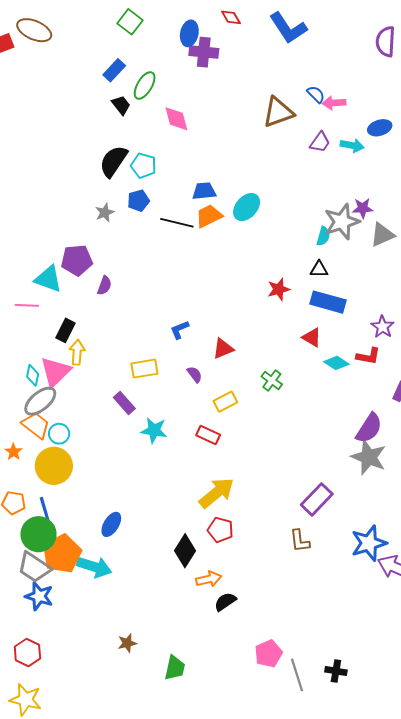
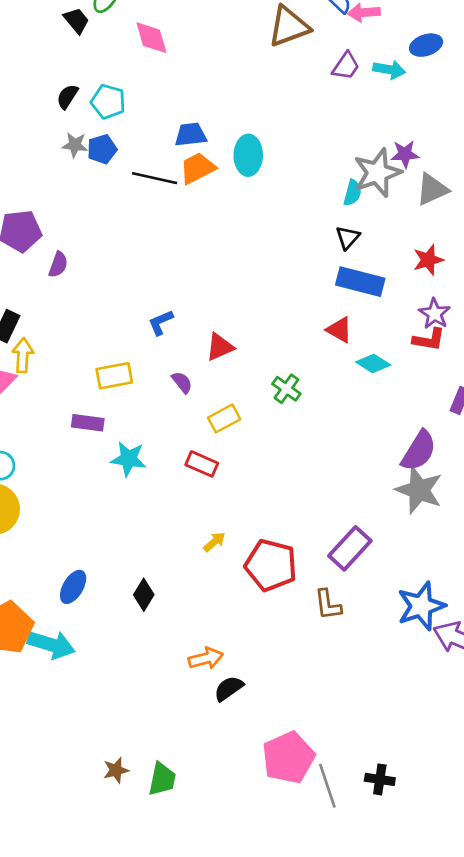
black semicircle: (113, 161) -> (67, 97), size x0.6
cyan ellipse: (247, 207) -> (248, 155), turned -40
gray star: (105, 213) -> (75, 145), moved, turned 30
black triangle: (319, 269) -> (348, 238), turned -48
red star: (279, 289) -> (428, 260), moved
red L-shape: (368, 356) -> (429, 340), moved
purple rectangle: (124, 403) -> (88, 423), turned -40
yellow arrow: (217, 493) -> (214, 542), size x0.5
red pentagon: (220, 530) -> (271, 565), moved, size x1.5
black diamond: (185, 551) -> (144, 595), moved, size x0.7
brown star: (127, 643) -> (116, 770), moved
pink pentagon: (268, 654) -> (288, 758), size x1.4

